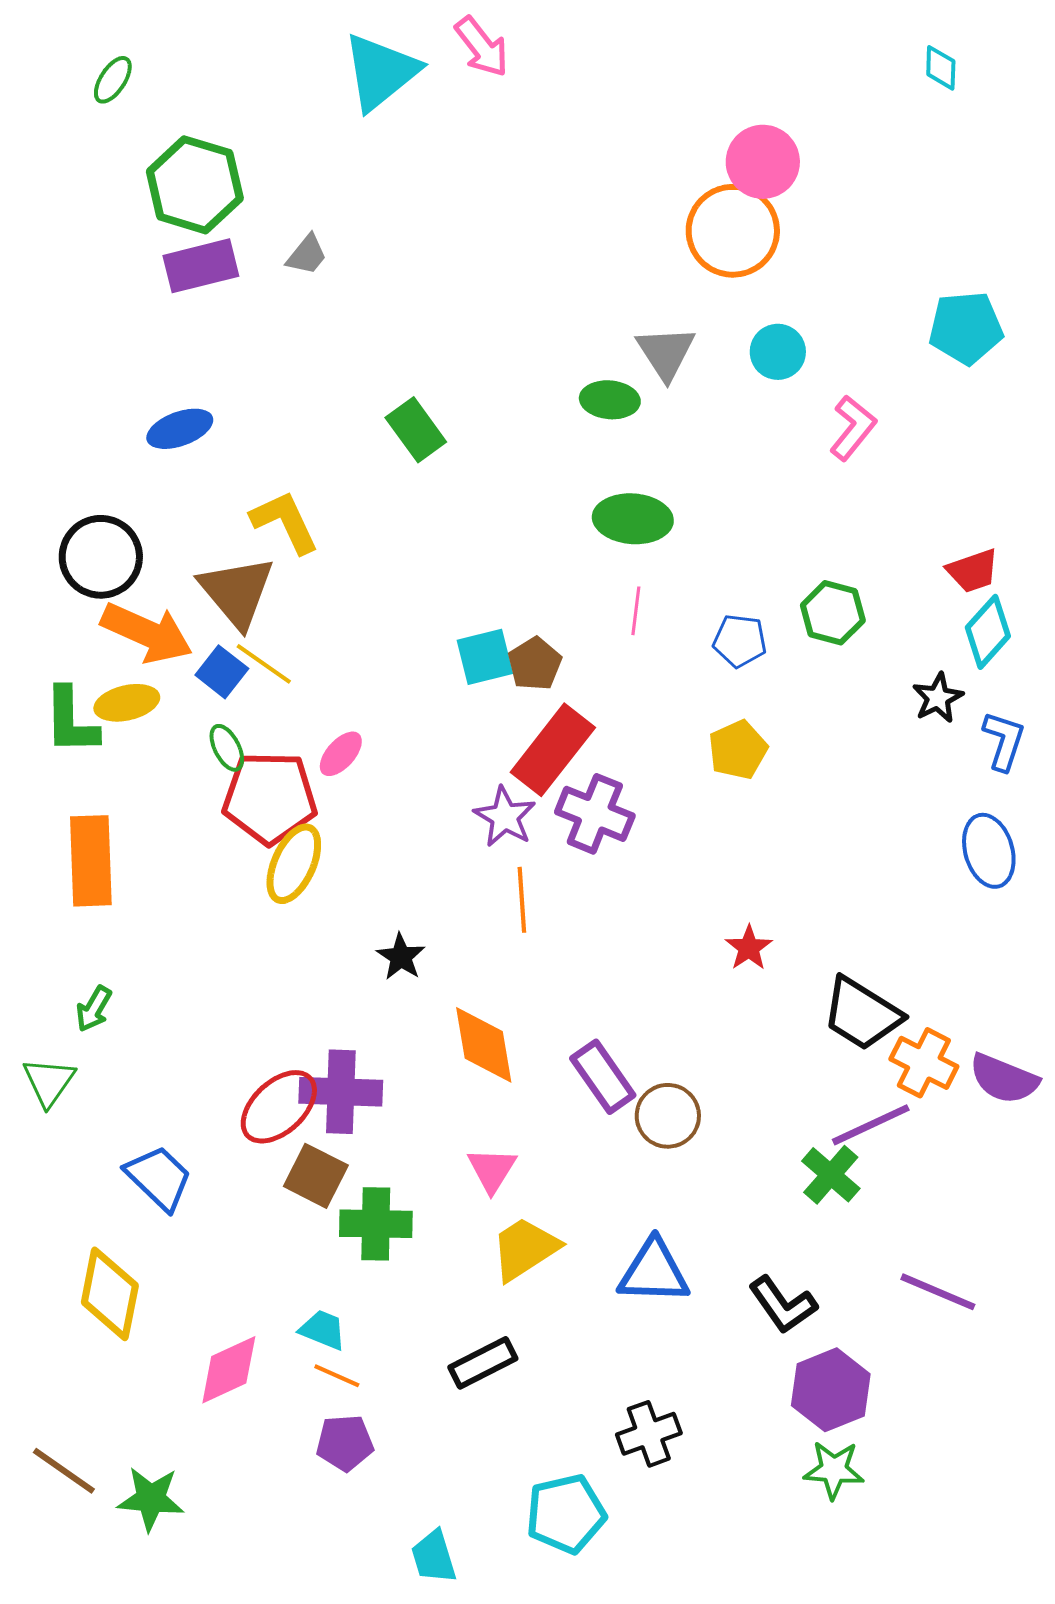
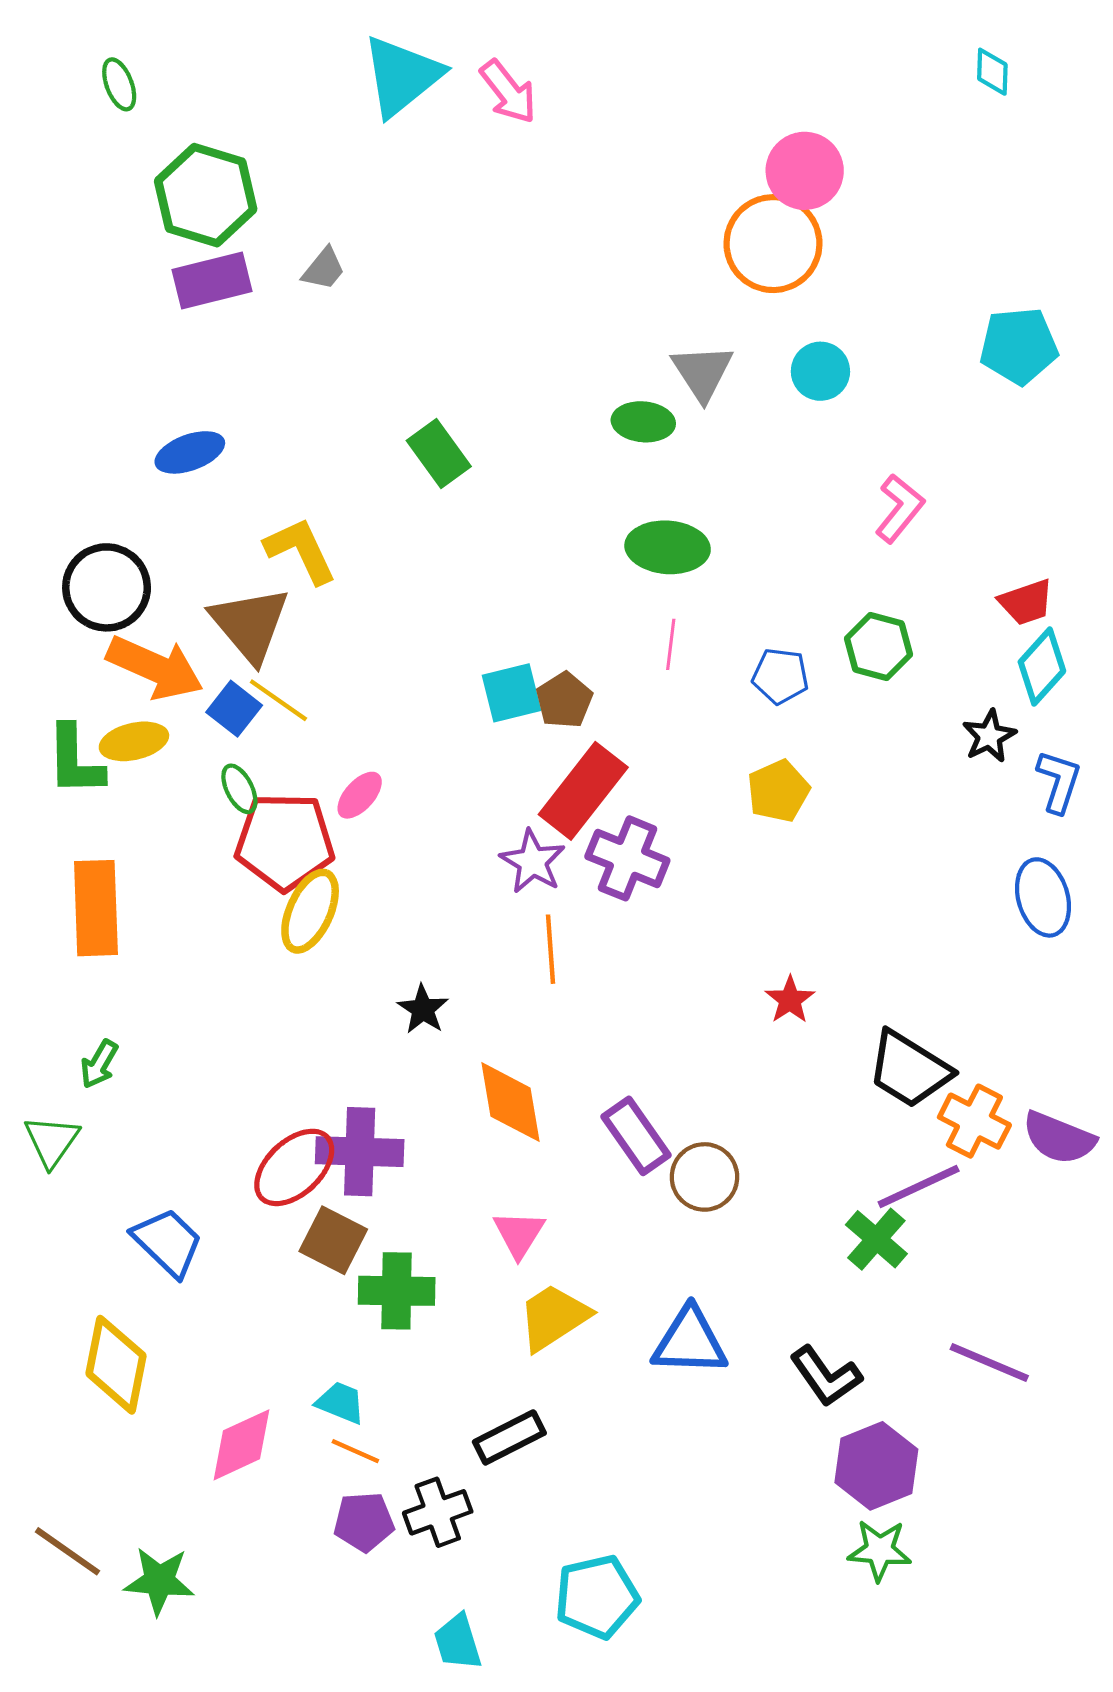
pink arrow: (482, 47) -> (508, 92), moved
green ellipse: (113, 80) -> (119, 84), turned -54
pink L-shape: (853, 428) -> (900, 508), moved
black cross: (649, 1434) -> (438, 1512), moved

